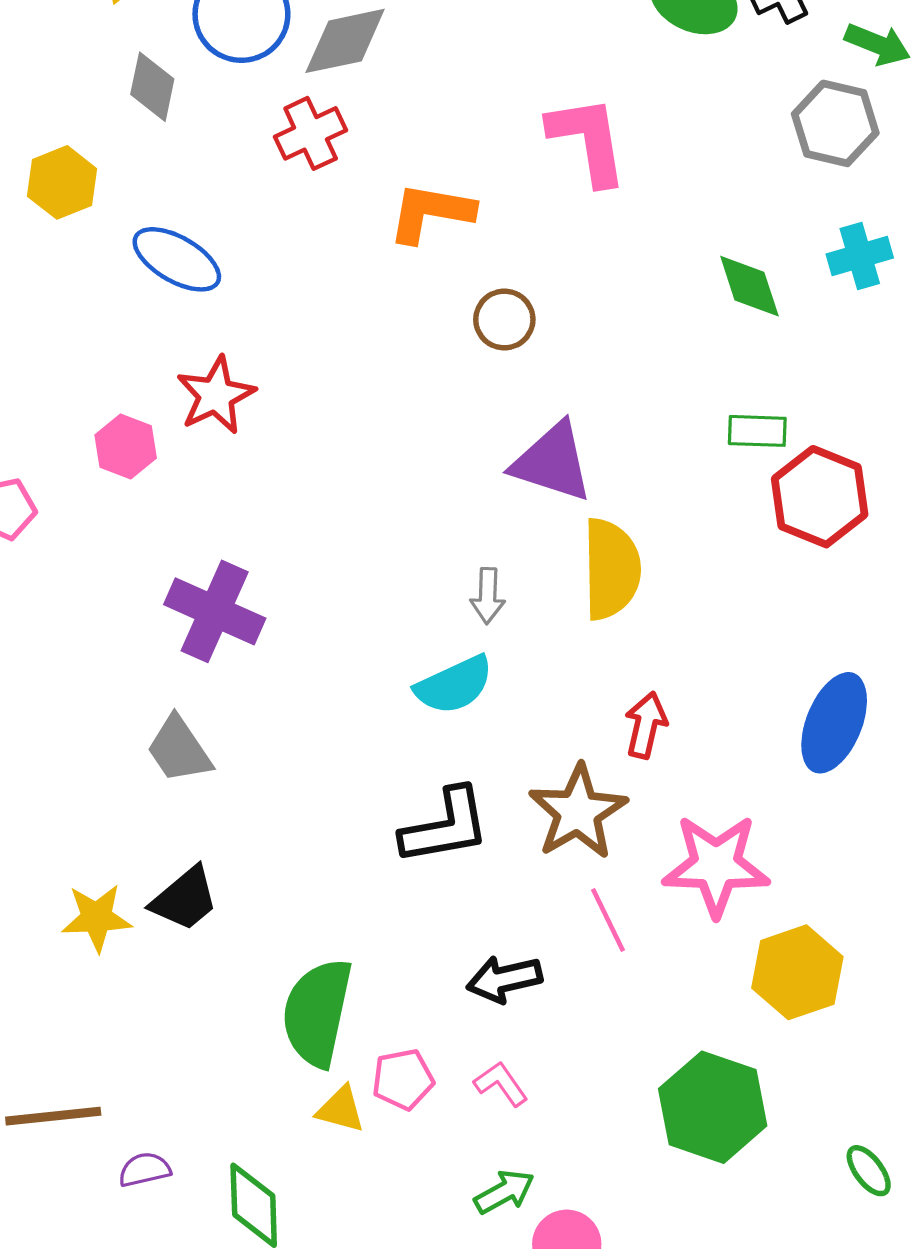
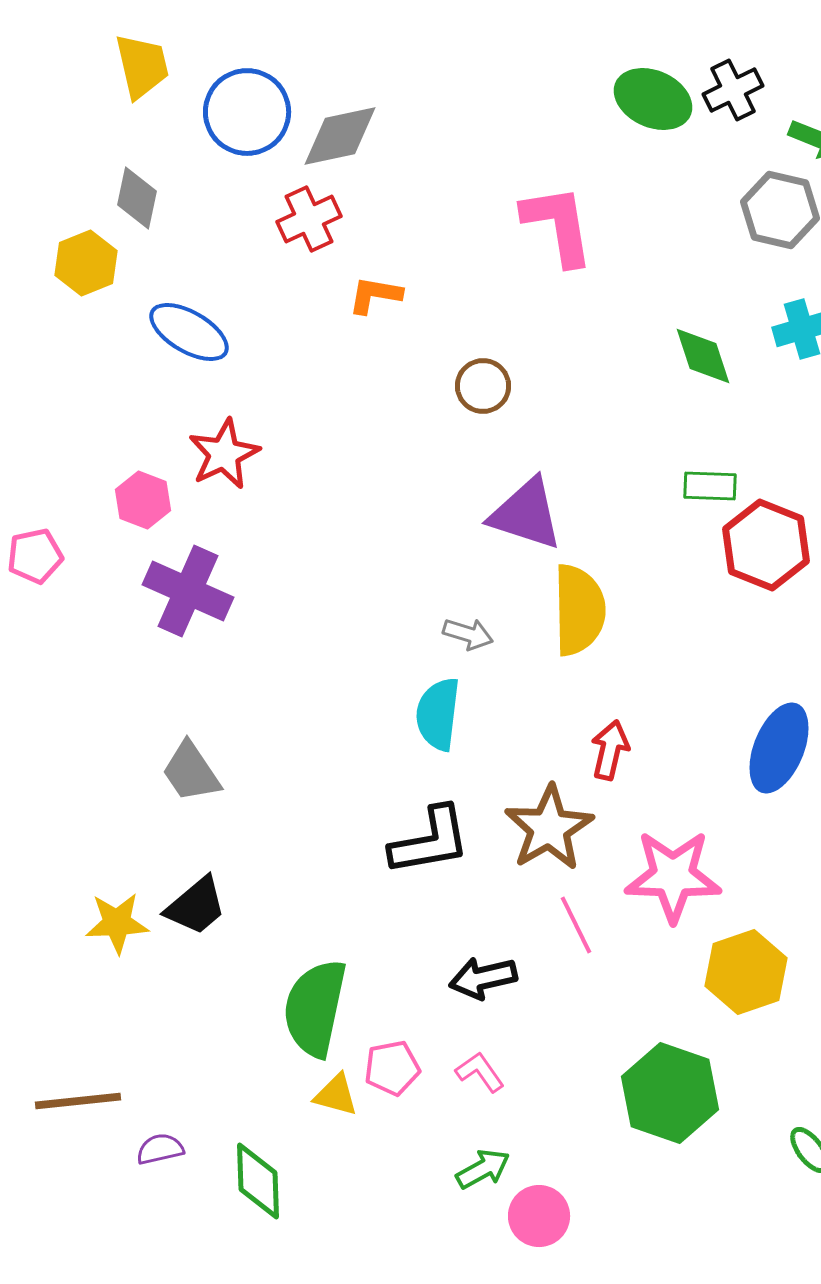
gray diamond: (152, 87) -> (137, 198), moved
orange L-shape: (431, 213) -> (375, 295), moved, size x0.7
gray arrow: (488, 596) -> (468, 634), turned -75
purple cross: (215, 611) -> (188, 591), moved
cyan semicircle: (454, 685) -> (438, 714), turned 122

